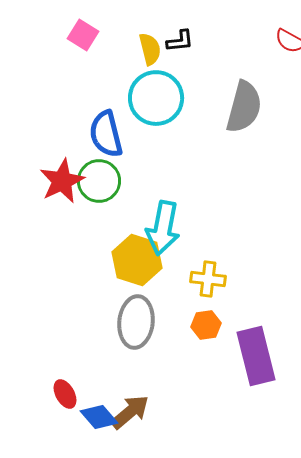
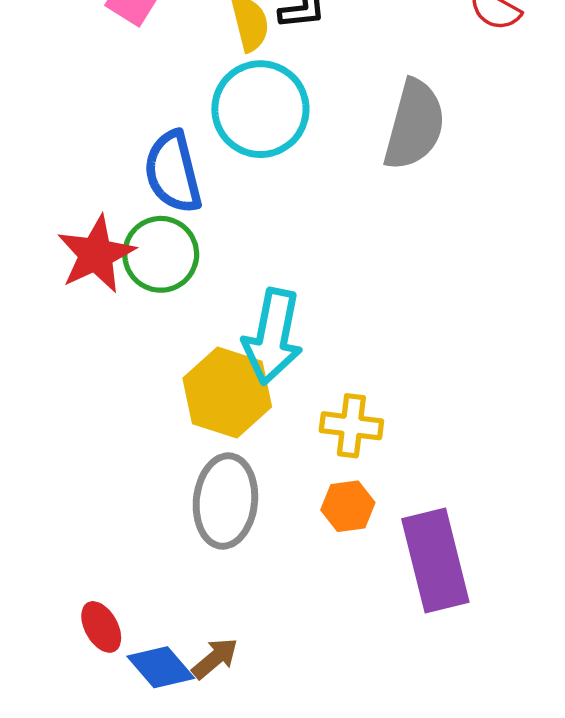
brown arrow: (130, 412) -> (215, 658), size x0.7

